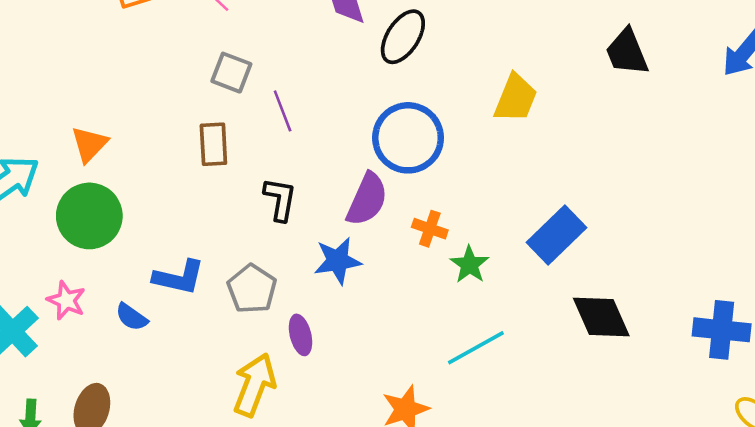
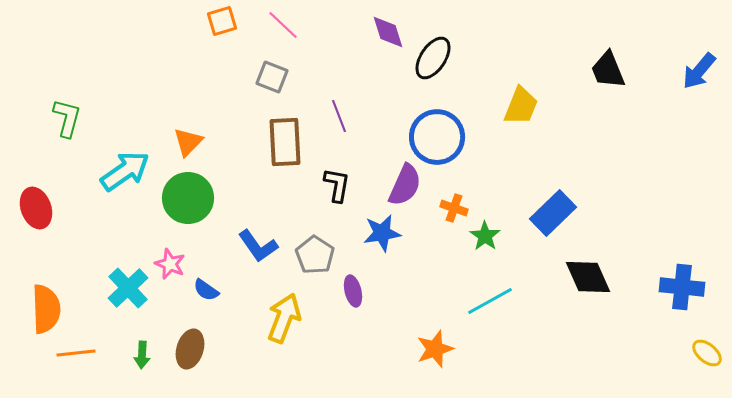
gray square: (231, 73) -> (272, 77), moved
brown rectangle: (213, 144) -> (285, 142), size x1.4
blue L-shape: (179, 277) -> (258, 246), turned 42
blue semicircle: (132, 317) -> (206, 290), moved
yellow arrow: (254, 385) -> (284, 318), moved

